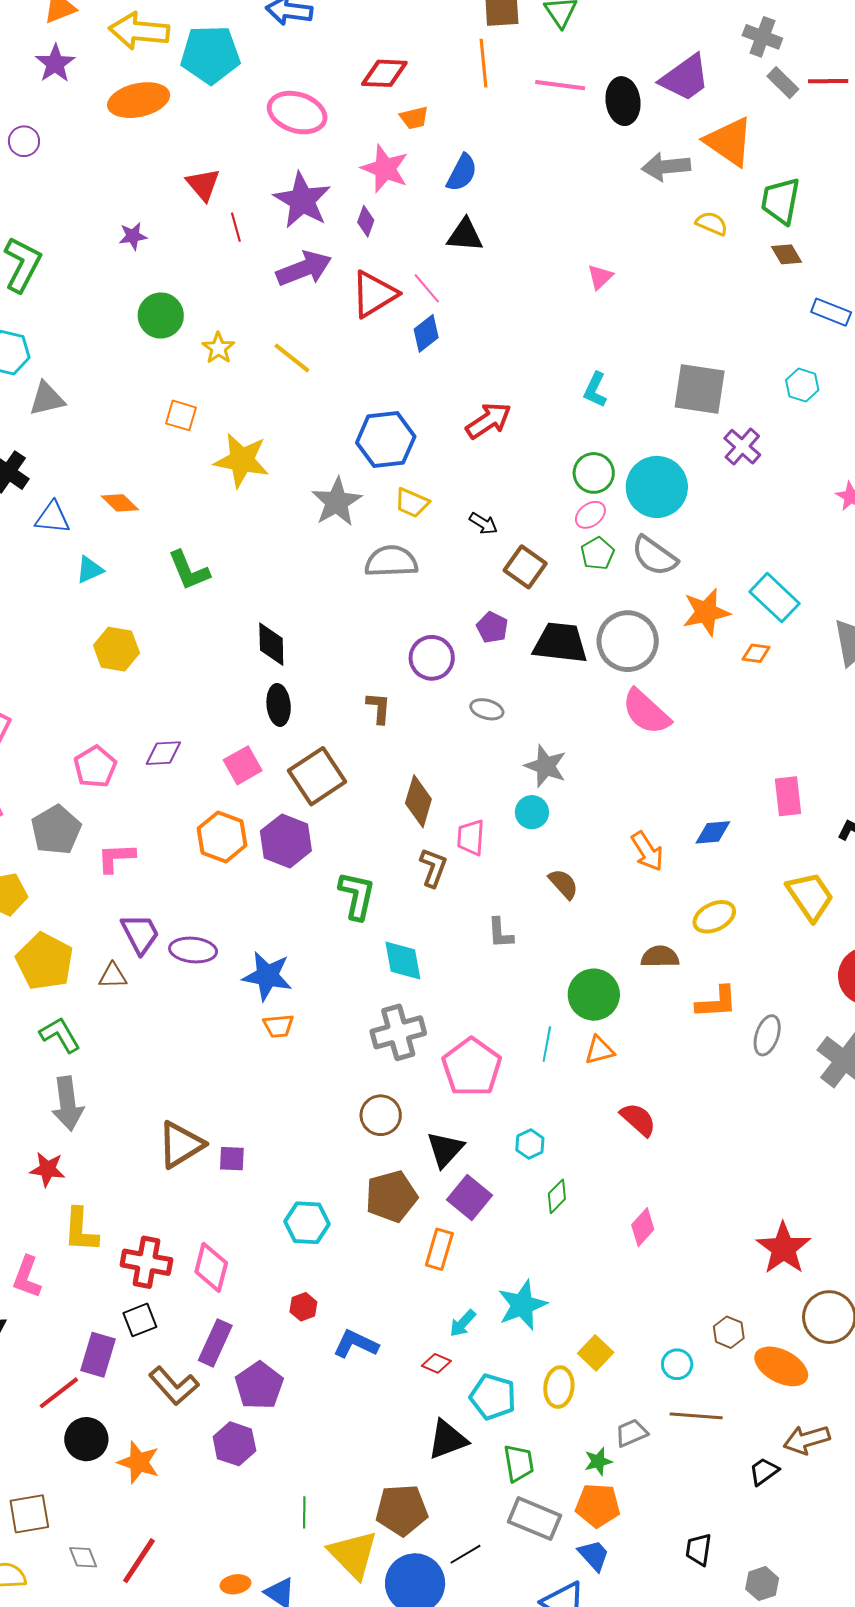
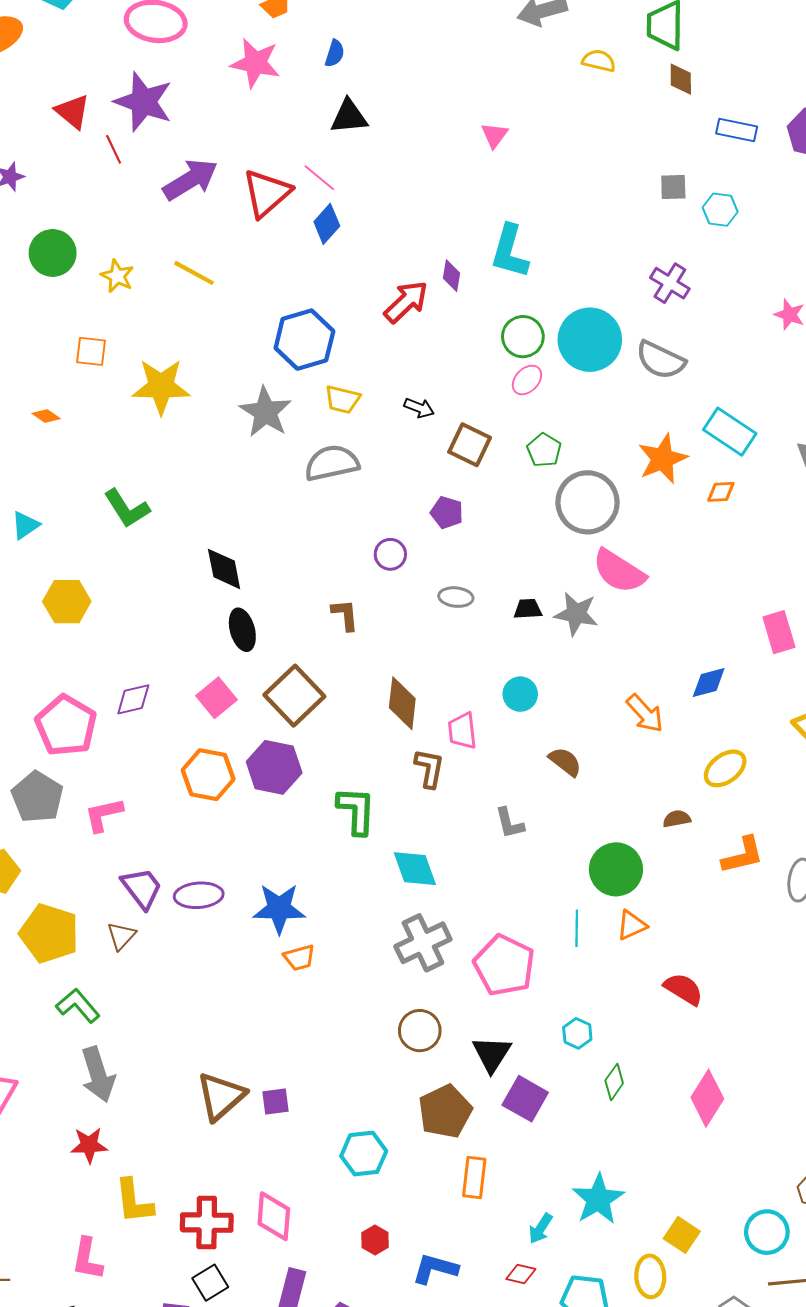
blue semicircle: (462, 173) -> (335, 53), size x0.7
purple star: (302, 200) -> (143, 102), moved
purple diamond: (366, 221) -> (452, 276), moved
brown diamond: (786, 254) -> (681, 79), turned 40
gray square: (700, 389) -> (673, 187), moved, size x0.5
cyan L-shape: (595, 390) -> (510, 251), size x1.5
orange diamond: (120, 503) -> (46, 416), moved, size x0.7
green pentagon: (597, 554) -> (544, 450), moved
gray semicircle: (654, 556) -> (660, 360), moved
black trapezoid: (560, 643) -> (528, 609), moved, size x0.5
purple circle: (432, 658) -> (390, 554), size x0.7
gray star: (546, 766) -> (576, 614), moved
pink pentagon: (95, 767) -> (66, 726), size x1.4
brown semicircle: (660, 957) -> (677, 819), size x0.7
brown triangle: (113, 976) -> (121, 936), turned -36
pink diamond: (643, 1227) -> (707, 1098), size x1.4
orange rectangle: (439, 1249) -> (474, 1177), moved
cyan circle: (677, 1364) -> (767, 1232), size x1.4

